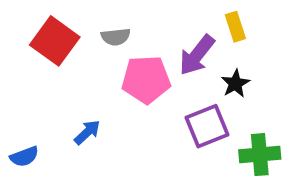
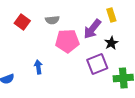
red square: (55, 41) -> (22, 22), size x0.7
blue arrow: (87, 132) -> (38, 67), turned -56

